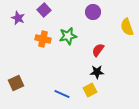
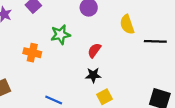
orange cross: (43, 39) -> (32, 53), moved
yellow square: (90, 90) -> (104, 97), moved

